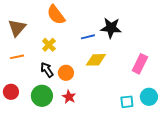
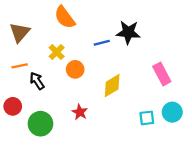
yellow diamond: (96, 60) -> (112, 86), moved, turned -30
pink rectangle: (140, 64) -> (162, 74), turned -54
black arrow: (47, 70) -> (37, 81), moved
orange circle: (66, 73) -> (75, 69), moved
green circle: (42, 96) -> (40, 124), moved

